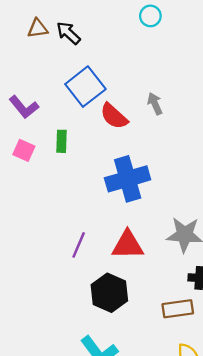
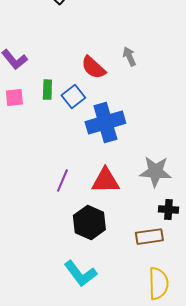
blue square: (85, 87) -> (73, 97), moved, size x0.7
pink square: (24, 150) -> (14, 98), turned -30

